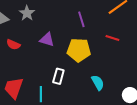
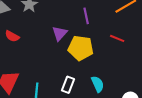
purple triangle: (47, 40) -> (60, 33), moved, turned 49
white rectangle: (58, 76) -> (68, 85), moved

